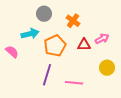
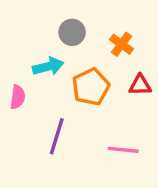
pink semicircle: (12, 52) -> (18, 97), turned 56
purple line: (47, 75) -> (57, 136), moved

